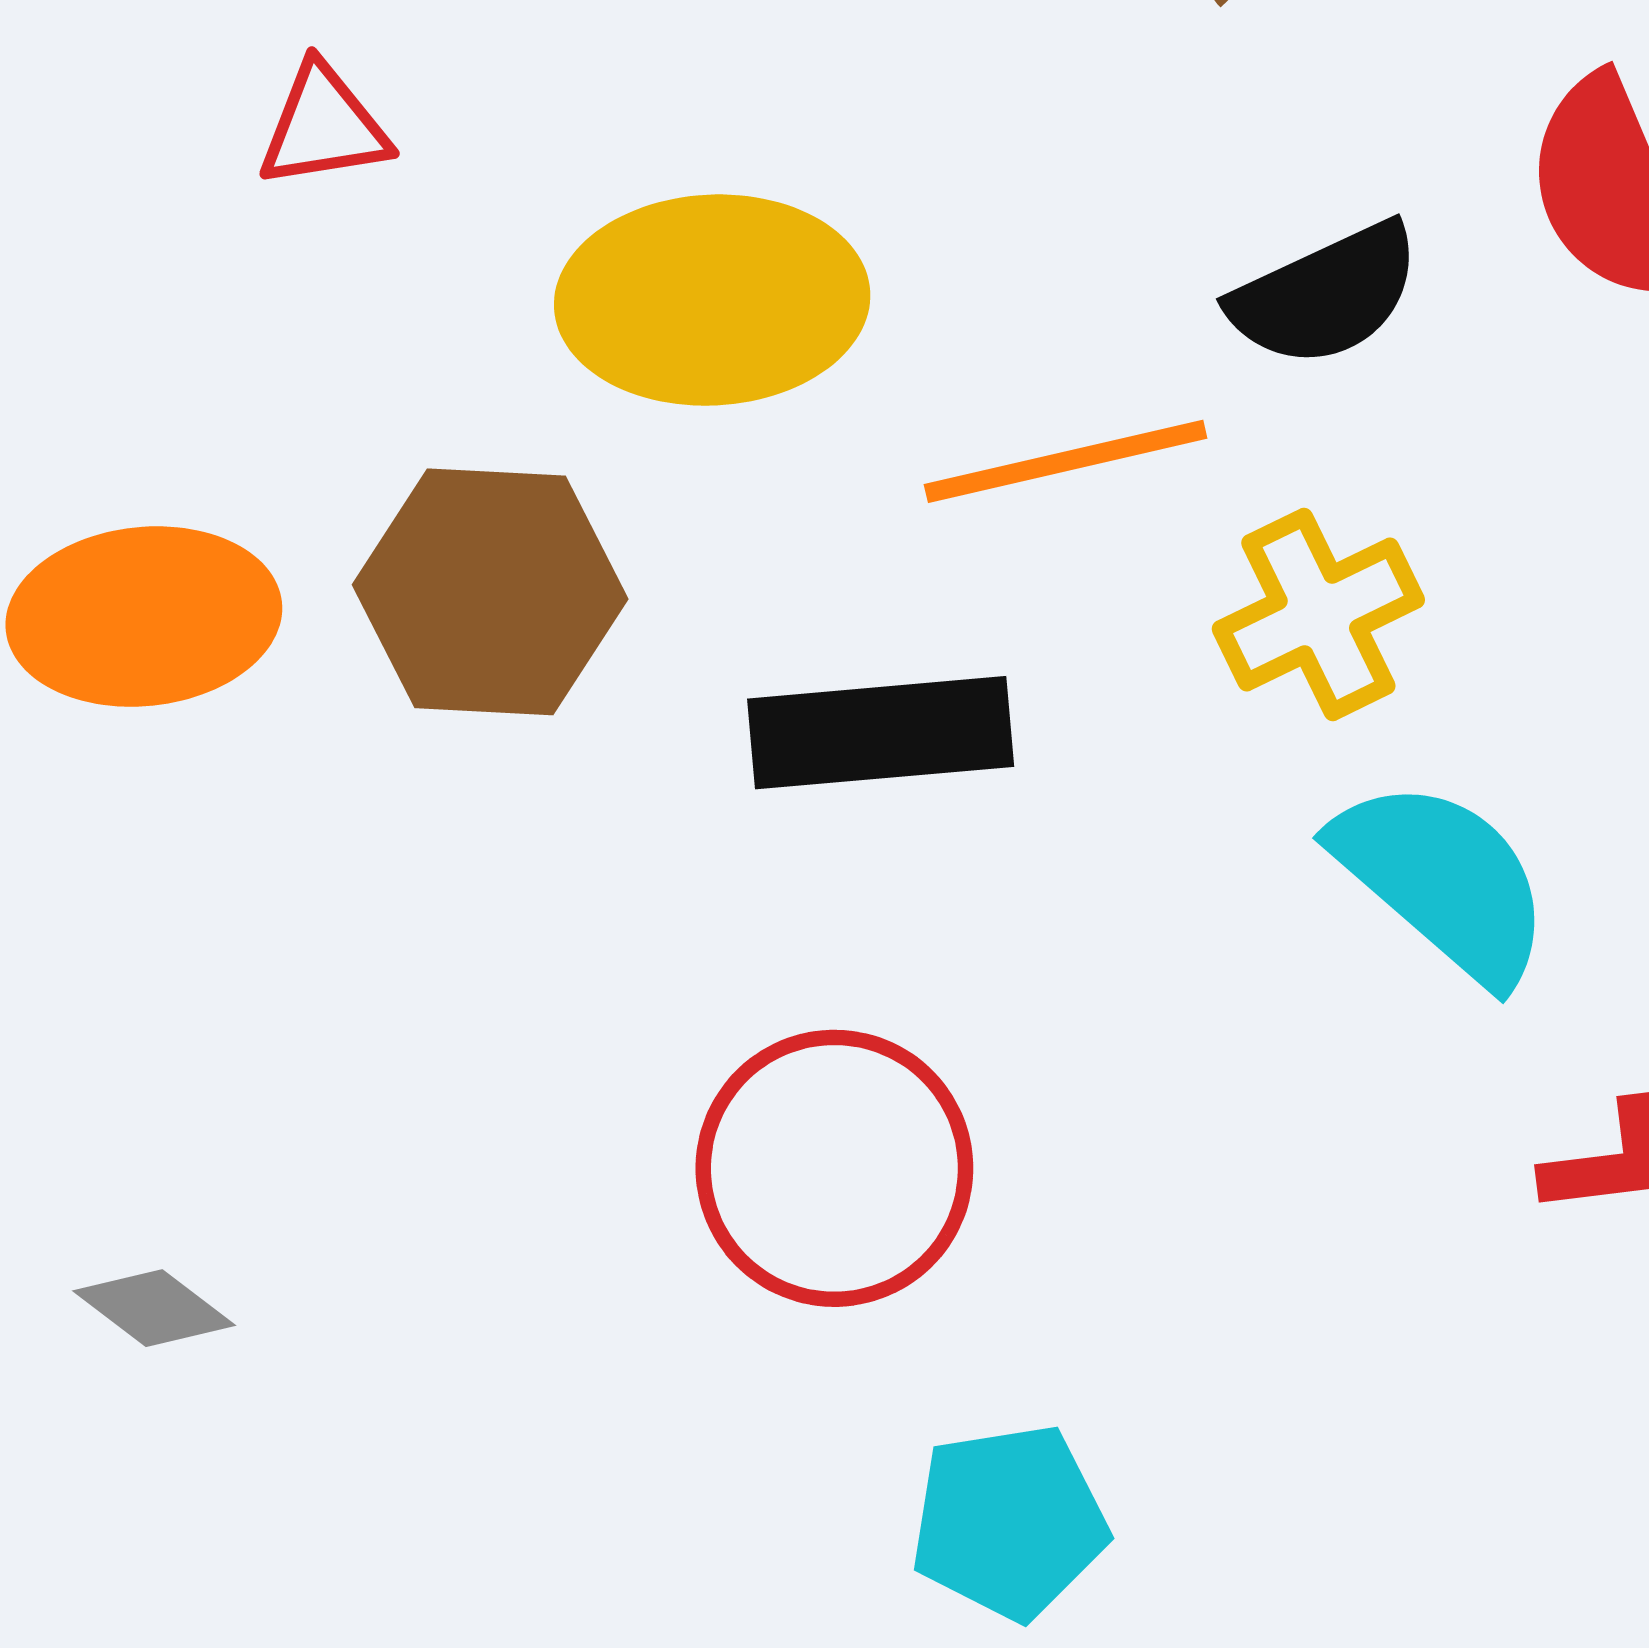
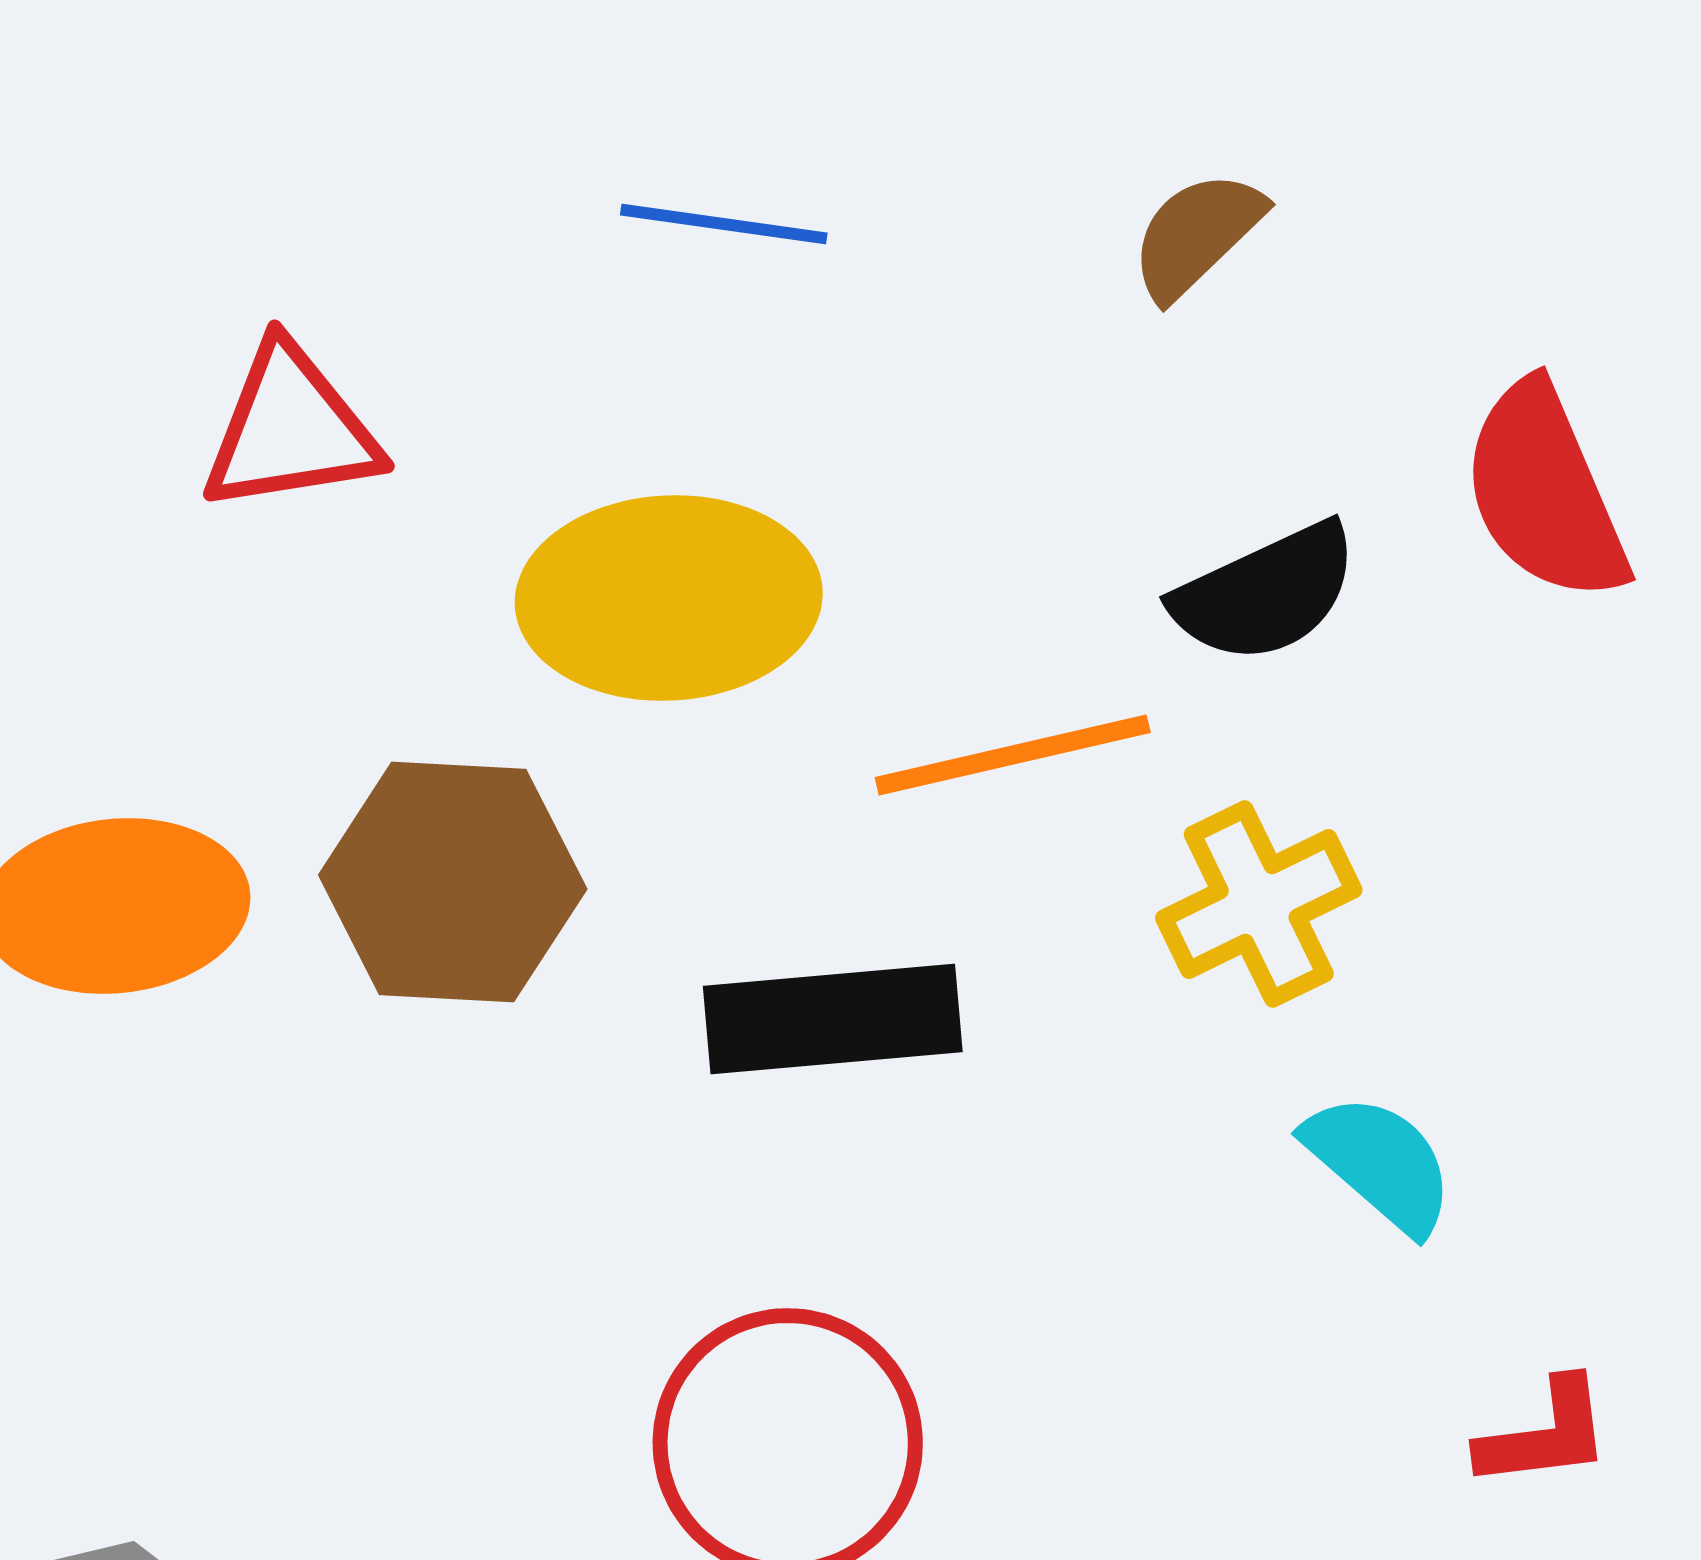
red triangle: (324, 126) -> (291, 429), size x1.4
cyan semicircle: (1443, 881) -> (1380, 1163), size x0.7

